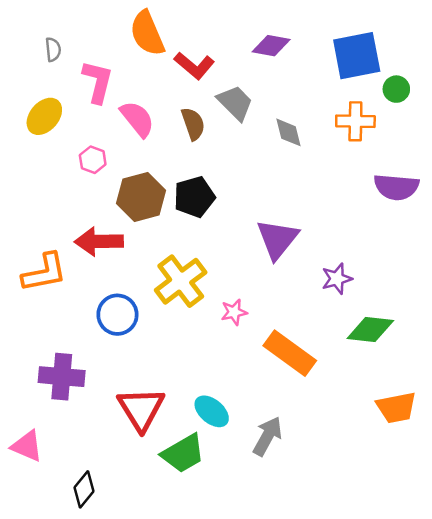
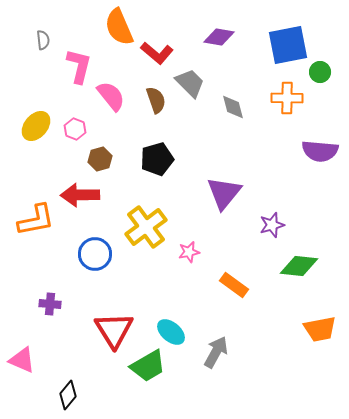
yellow ellipse: (44, 116) -> (36, 126), moved
brown hexagon: (141, 197) -> (100, 159), moved, size x0.6
orange rectangle: (290, 353) -> (234, 285), size x0.7
purple cross: (62, 377) -> (50, 304), size x0.6

